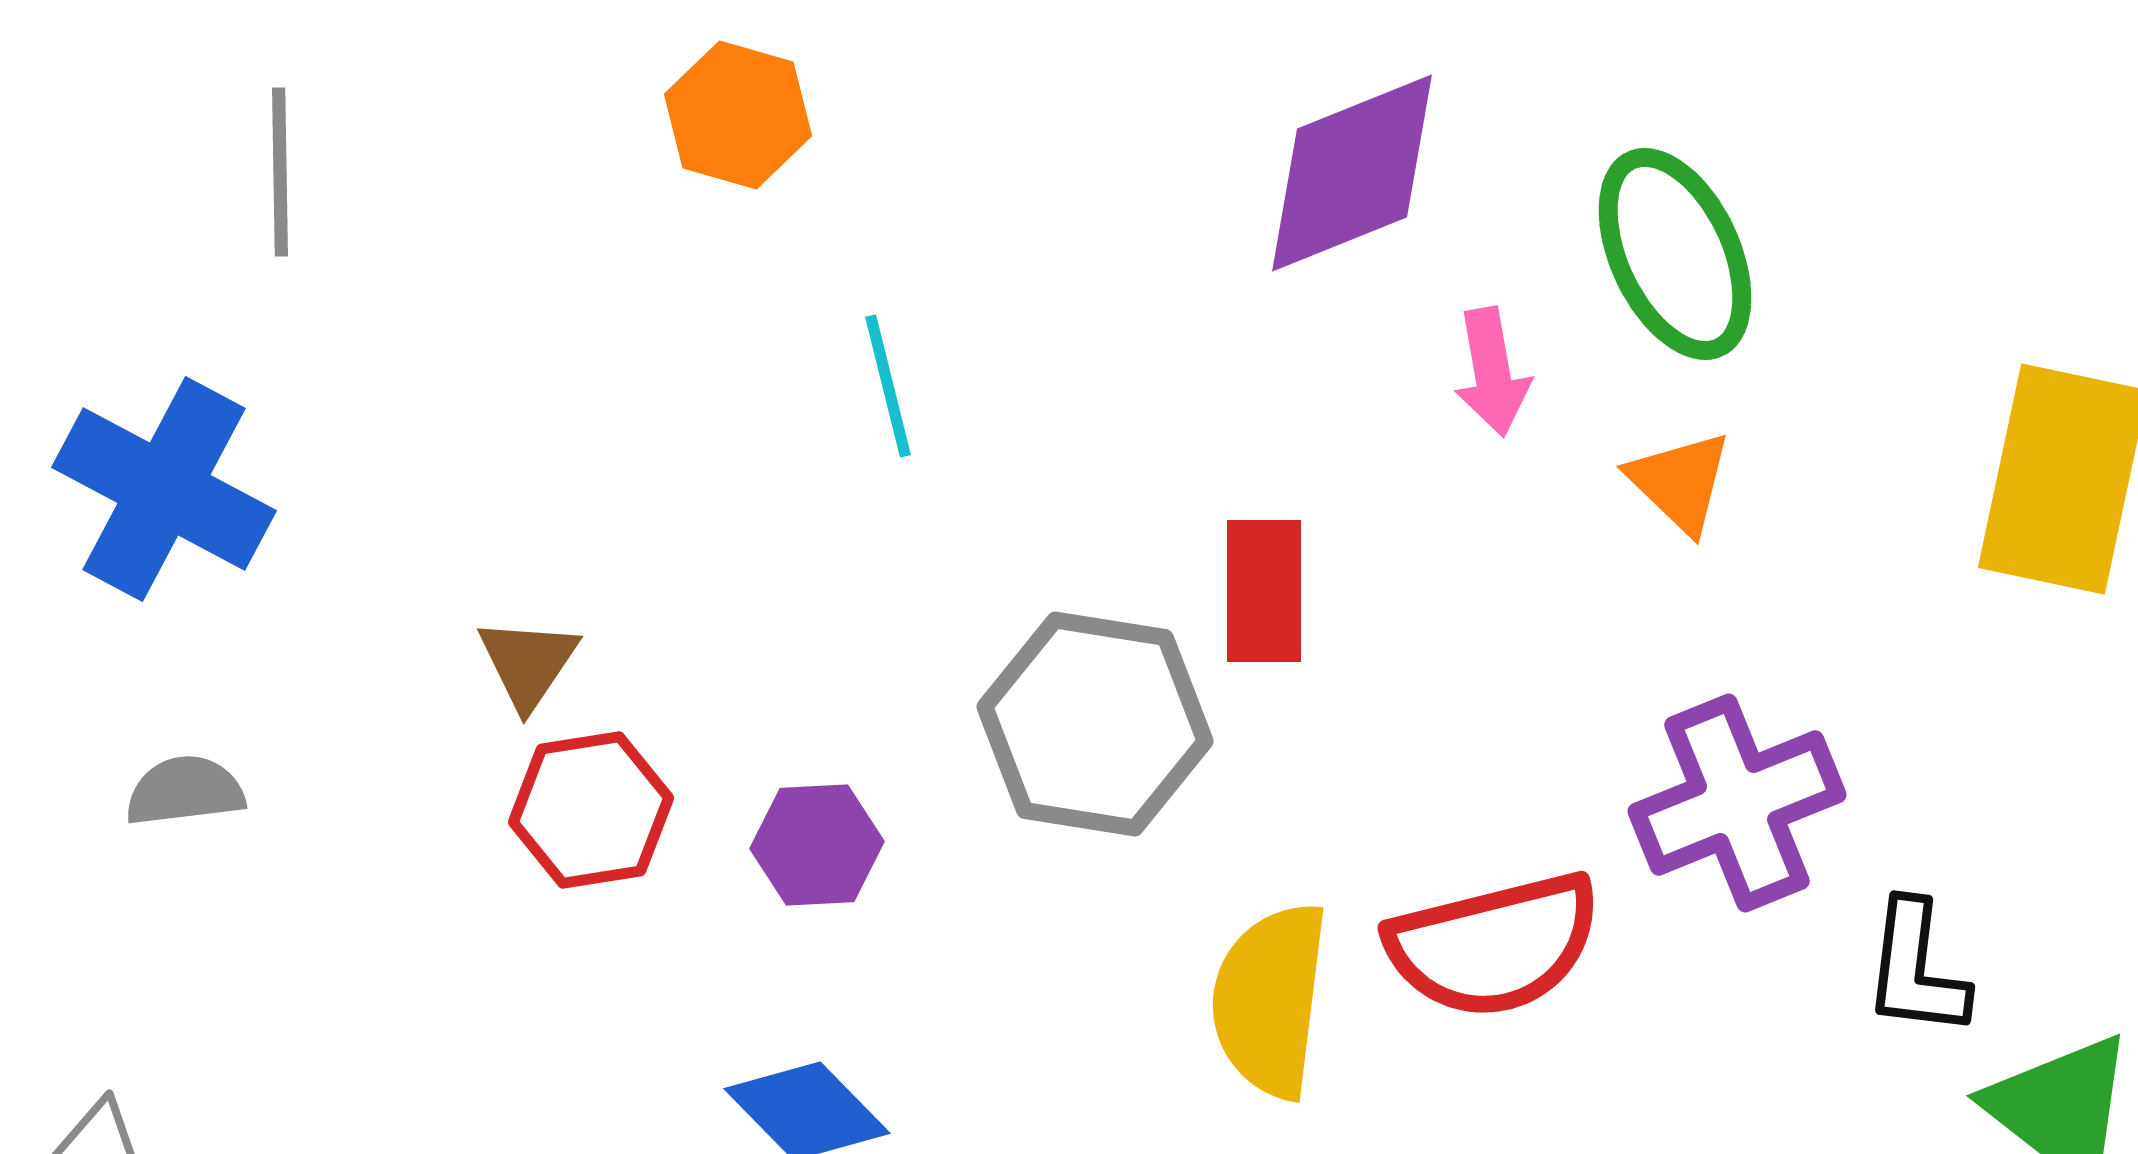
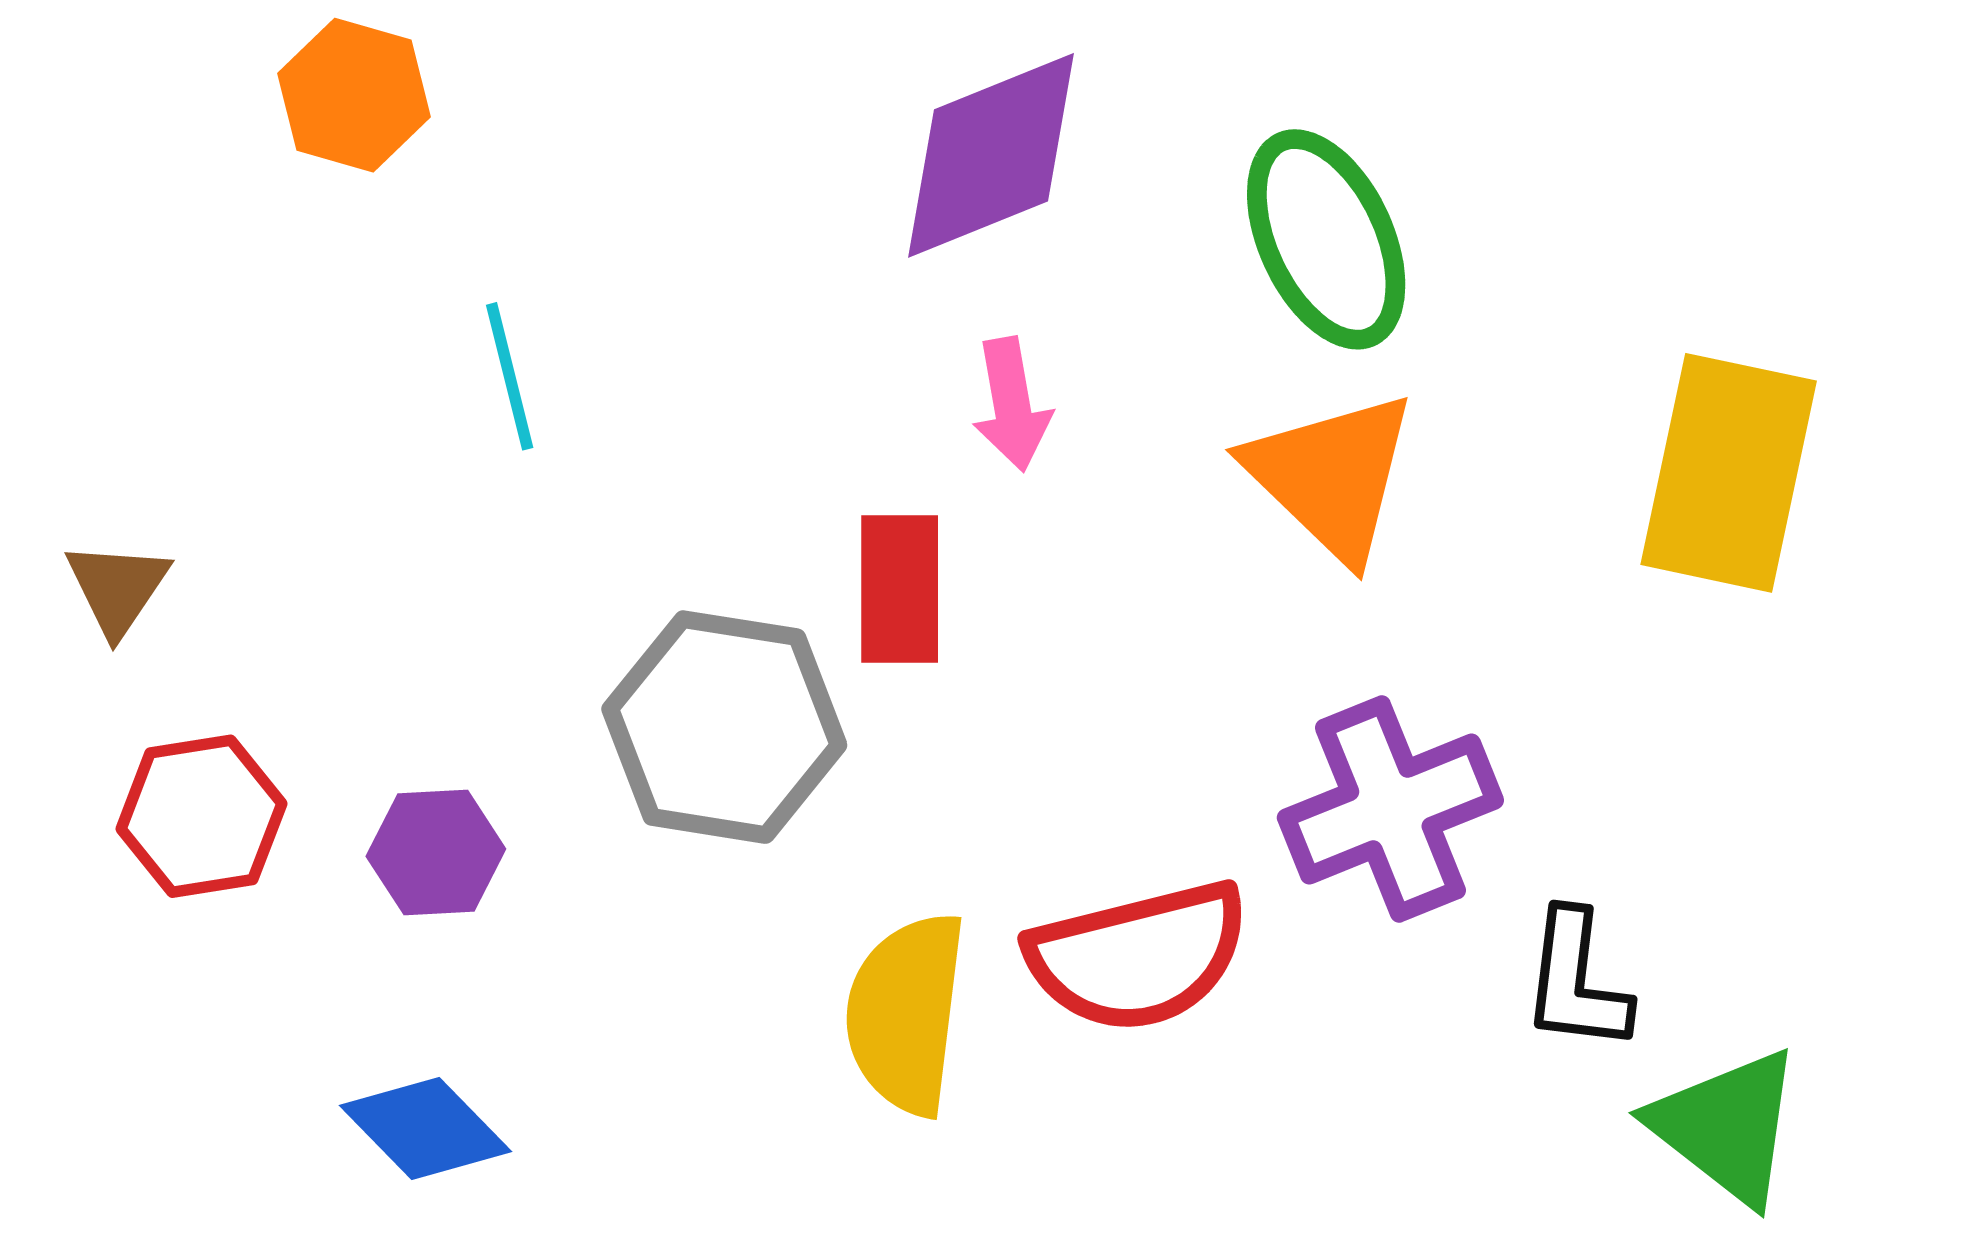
pink arrow: (1492, 372) -> (1012, 404), moved
orange triangle: (1680, 482) -> (1331, 476), size x1.6
brown triangle: (528, 663) -> (117, 588), moved

